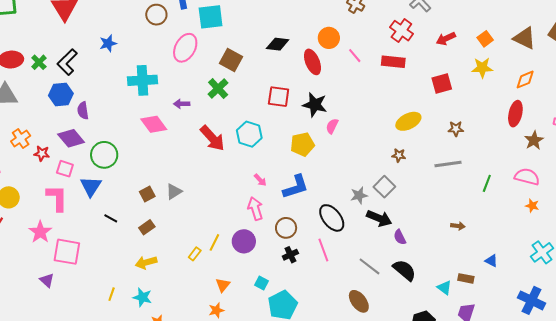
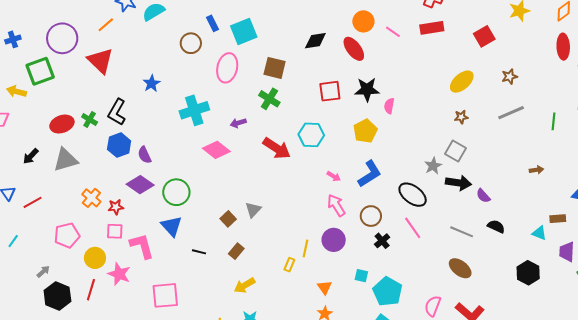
pink square: (65, 169) -> (115, 231), moved
pink star: (40, 232) -> (119, 274), moved
black semicircle: (404, 270) -> (496, 226), size x0.7

